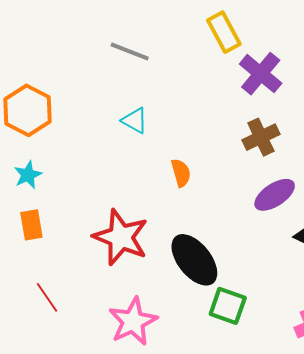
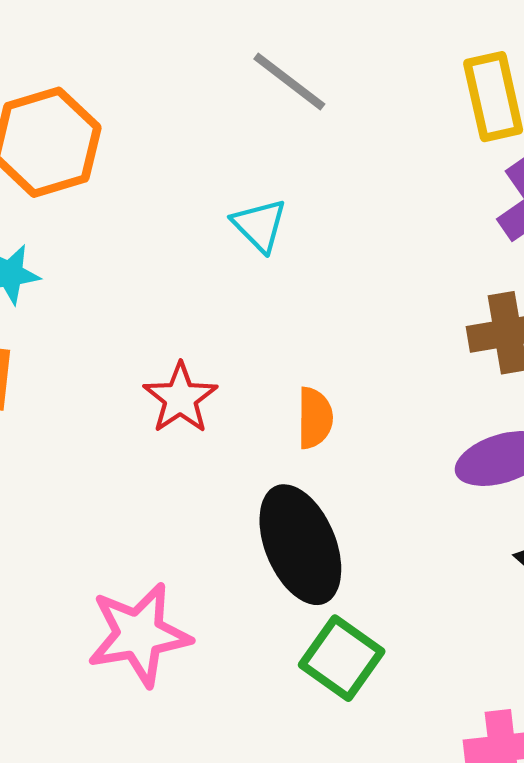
orange semicircle: (181, 173) -> (315, 418), moved
red star: (121, 237) -> (180, 398), moved, size x0.6

